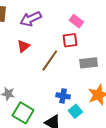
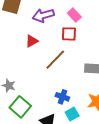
pink rectangle: (76, 21) -> (74, 15), moved
red square: (70, 40) -> (69, 34), moved

